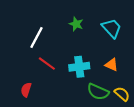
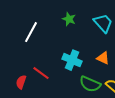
red line: (47, 64) -> (41, 73), moved
cyan cross: (79, 67) -> (72, 60), turned 30

